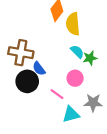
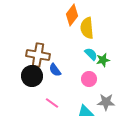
black circle: (27, 81) -> (32, 76), moved
pink line: (57, 94) -> (52, 103), moved

